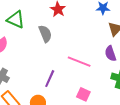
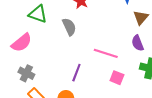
pink square: (83, 94) -> (117, 78), moved

